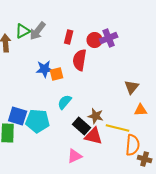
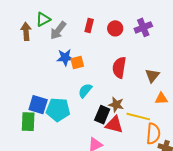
gray arrow: (38, 31) -> (58, 30), moved
purple cross: (109, 38) -> (143, 27), moved
red semicircle: (80, 60) -> (119, 68), moved
black rectangle: (82, 126) -> (102, 115), turned 72

